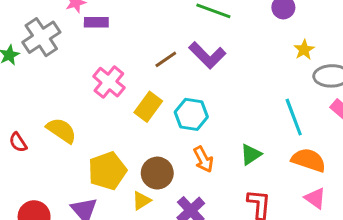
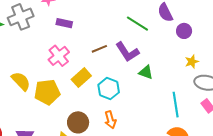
purple rectangle: (96, 22) -> (64, 23), moved
green triangle: (251, 154) -> (146, 72), moved, turned 42
yellow pentagon: (107, 171) -> (47, 92), moved

